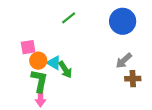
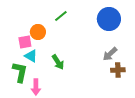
orange circle: (38, 61) -> (38, 32), moved
cyan triangle: (54, 63) -> (31, 56), moved
green L-shape: (39, 81) -> (20, 72), moved

